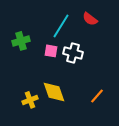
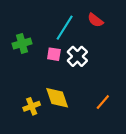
white cross: (73, 53) -> (77, 56), turned 30

